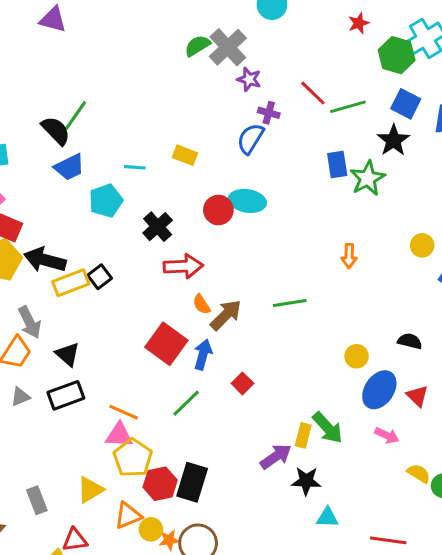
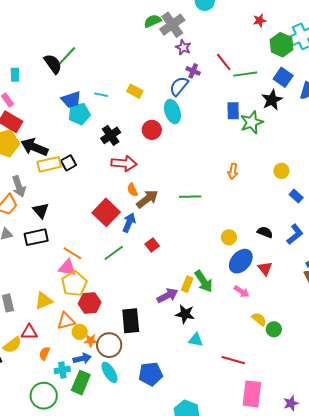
blue trapezoid: (69, 167) -> (71, 100), moved
cyan ellipse: (247, 201) -> (172, 112), moved, turned 55
black rectangle: (192, 482) -> (131, 321), moved, turned -30

